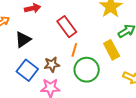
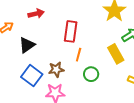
red rectangle: (67, 27) -> (71, 31), turned 45
green circle: (87, 70) -> (91, 74), size x0.6

